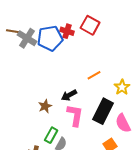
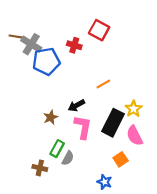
red cross: (67, 31) -> (74, 45), moved
blue pentagon: (50, 38) -> (46, 61), moved
yellow star: (122, 87) -> (134, 109), moved

